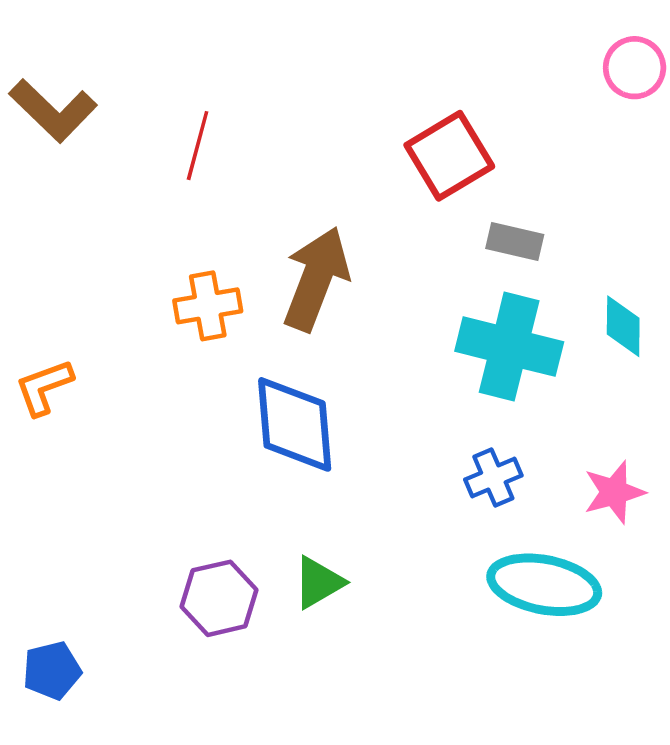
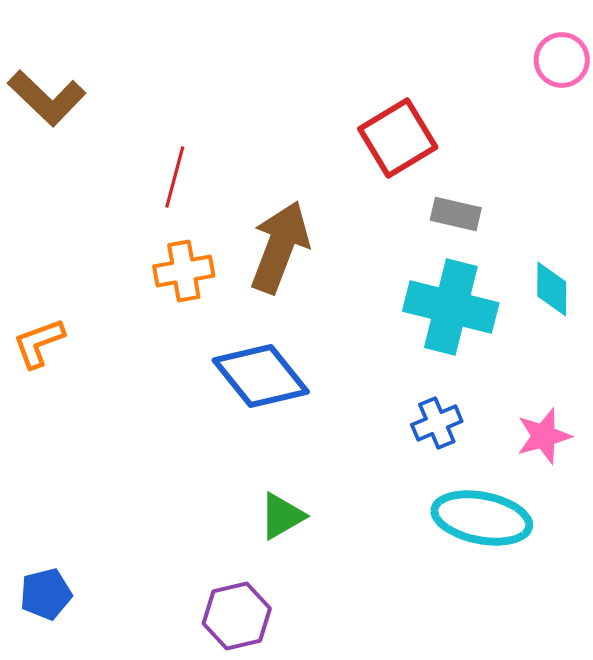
red line: (198, 146) -> (175, 177), moved
blue diamond: (295, 424) -> (261, 376), turned -34
purple hexagon: (219, 598) -> (237, 616), moved

